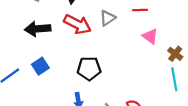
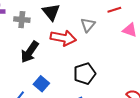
black arrow: (38, 29) -> (30, 52), turned -35

